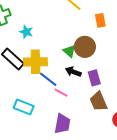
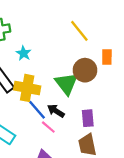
brown circle: (85, 47) -> (85, 70), moved
green triangle: (69, 51) -> (66, 84), size x1.6
black arrow: (73, 72) -> (56, 111), moved

